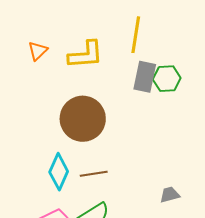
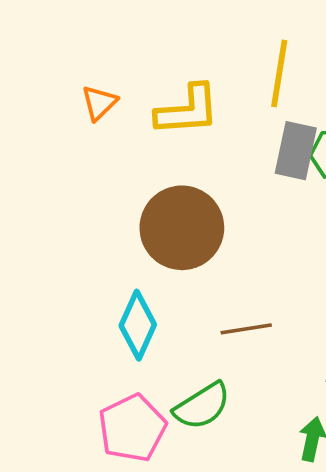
brown line: (94, 174) -> (246, 329), moved

